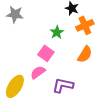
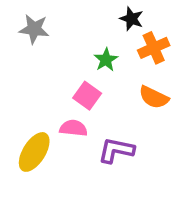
orange semicircle: (85, 54) -> (154, 97), turned 84
pink semicircle: (38, 72) -> (73, 128), turned 42

